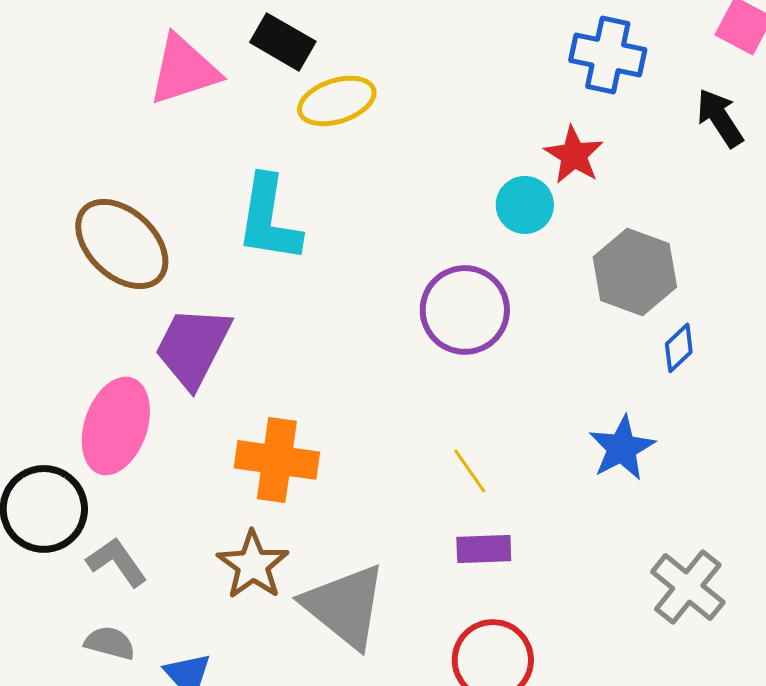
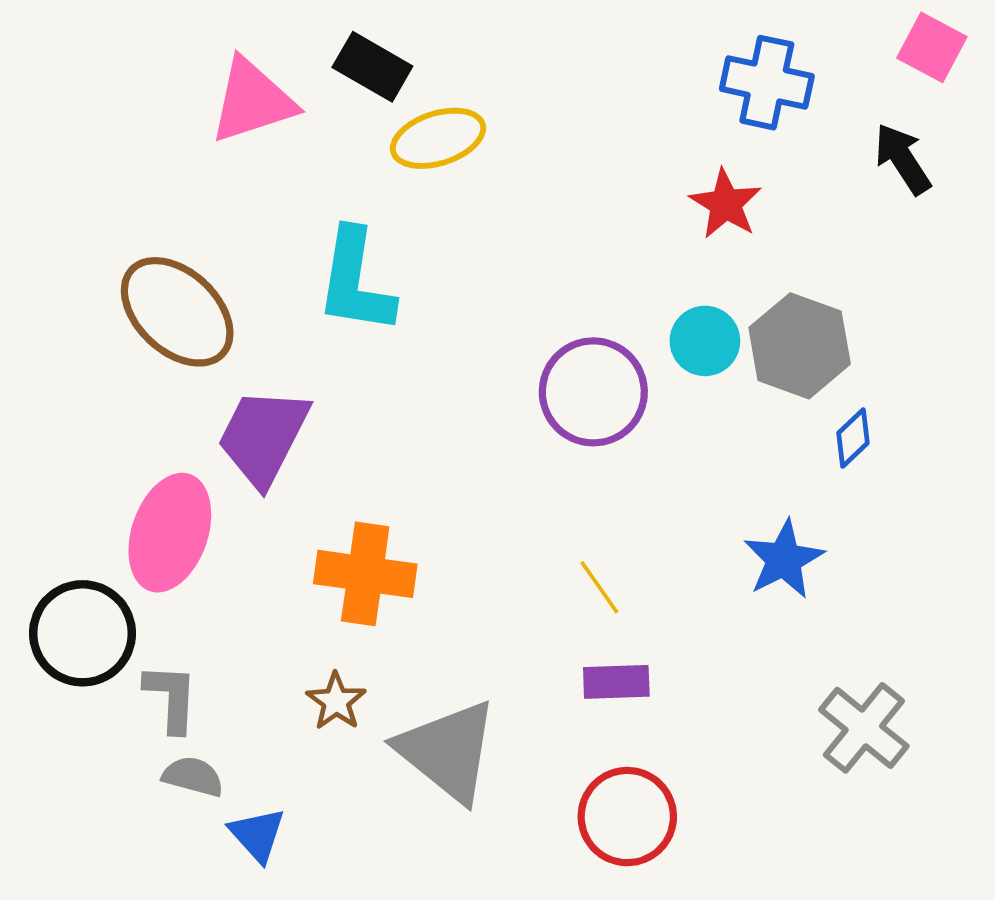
cyan circle: (525, 205) -> (705, 341), moved
gray L-shape: (117, 562) -> (171, 698), turned 38
brown star: (253, 565) -> (336, 701), size x0.7
gray semicircle: (110, 643) -> (193, 777), moved

